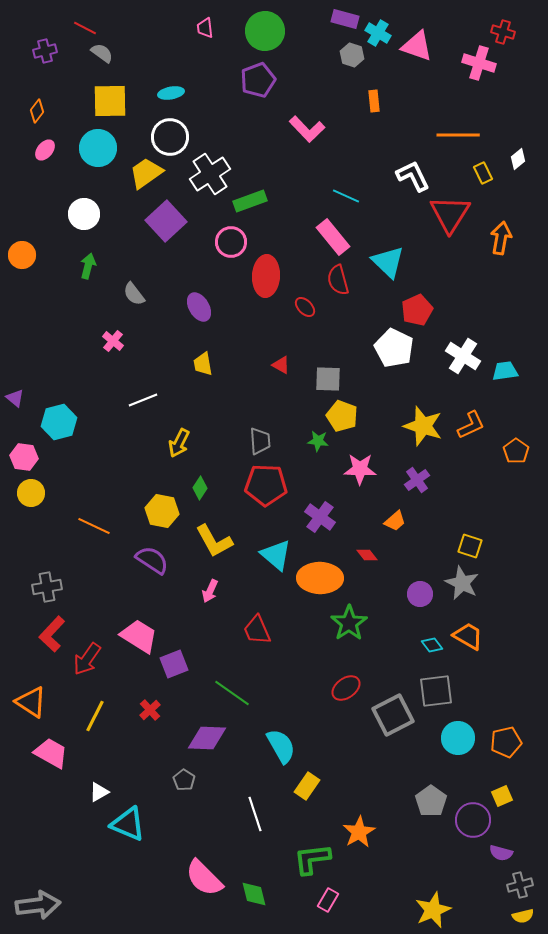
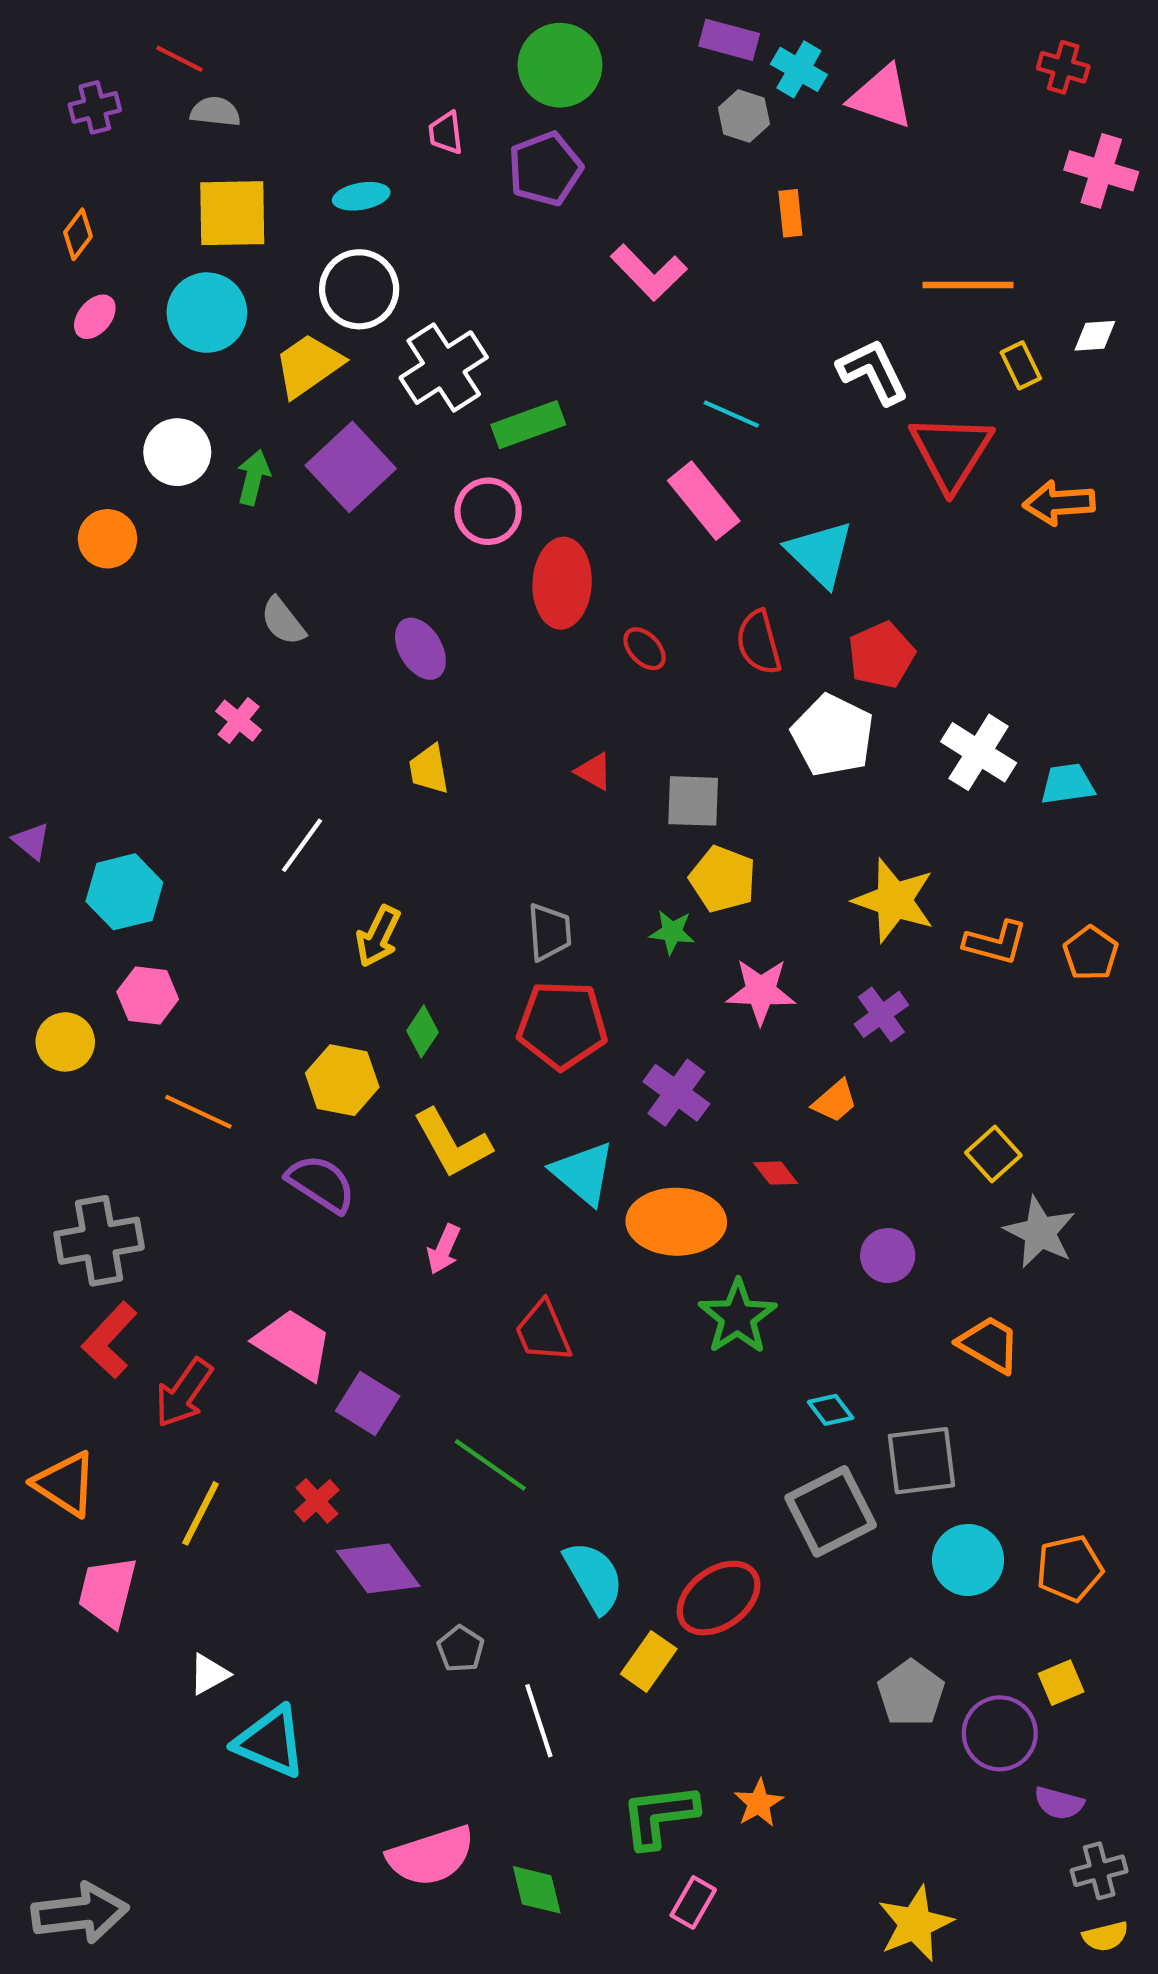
pink trapezoid: (205, 28) -> (446, 133), moved
gray semicircle: (102, 53) -> (215, 112), turned -30
pink cross: (479, 63) -> (1101, 171), moved
white diamond: (518, 159) -> (1095, 336), turned 35
orange arrow: (501, 238) -> (1059, 503), turned -104
orange circle: (22, 255) -> (108, 539), moved
green arrow: (88, 266) -> (253, 477), moved
red semicircle: (338, 280) -> (759, 642), moved
white line: (143, 400) -> (302, 845), turned -32
orange L-shape: (471, 425) -> (996, 943), moved, turned 40
pink hexagon: (24, 457) -> (148, 995), moved
yellow square: (470, 546) -> (993, 1154), turned 30
gray star: (462, 583) -> (1040, 1232), moved
gray cross: (47, 587) -> (99, 1241), size x1.4
cyan diamond: (432, 645) -> (831, 1410), moved
purple square: (174, 664) -> (368, 1404), turned -36
red ellipse: (346, 688) -> (719, 1598), moved, size x1.4
purple diamond: (207, 738) -> (378, 1568), moved, turned 51
pink trapezoid: (51, 753) -> (108, 1592), turned -105
gray pentagon: (184, 780) -> (461, 1649), moved
orange star: (359, 832) -> (759, 1803), moved, size x0.7
pink semicircle: (204, 878) -> (431, 1856), turned -63

